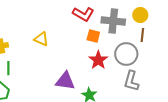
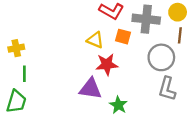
yellow triangle: (41, 39) -> (95, 40), moved
red star: (98, 60) -> (107, 64), moved, turned 30

